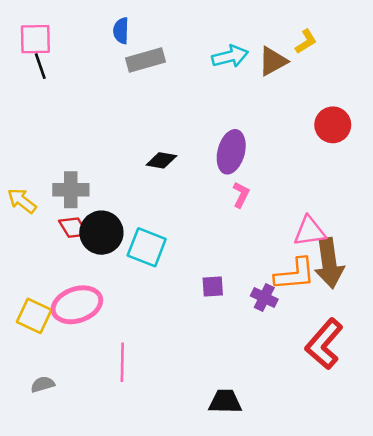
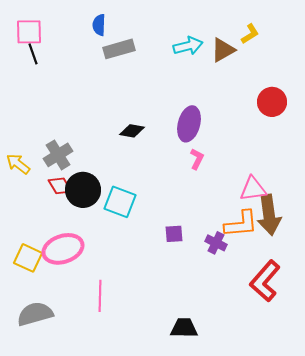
gray cross: (71, 190) -> (58, 155), turned -32
gray semicircle: (43, 384) -> (35, 314), size x1.8

